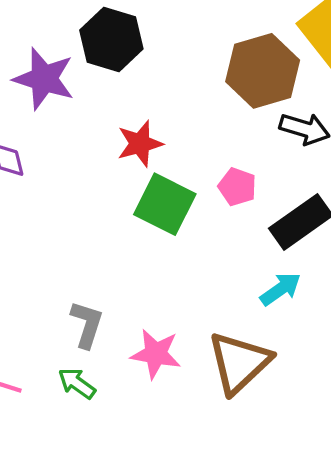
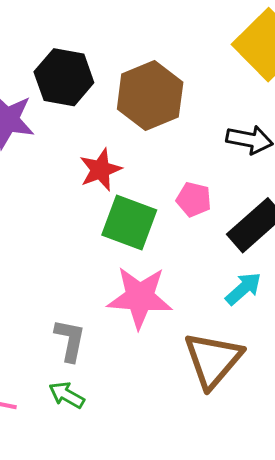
brown hexagon: (263, 71) -> (150, 96), moved
pink star: (156, 354) -> (140, 297), moved, size x1.4

